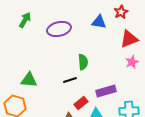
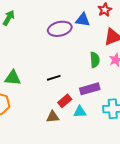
purple ellipse: (59, 29) -> (60, 29), moved
green semicircle: (83, 62) -> (95, 60), moved

